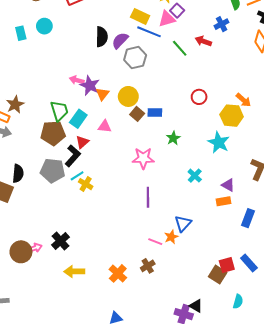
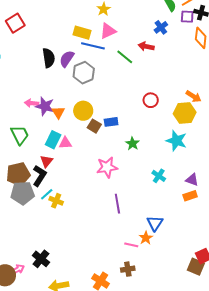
purple square: (177, 11) -> (187, 17), moved, turned -32
cyan rectangle: (78, 119) -> (53, 140), moved
brown pentagon: (53, 133) -> (18, 174), moved
brown cross: (148, 266) -> (128, 269), turned 32

